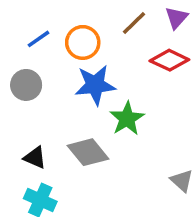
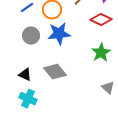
gray circle: (26, 85) -> (31, 36), moved
green star: (127, 119) -> (101, 53), moved

